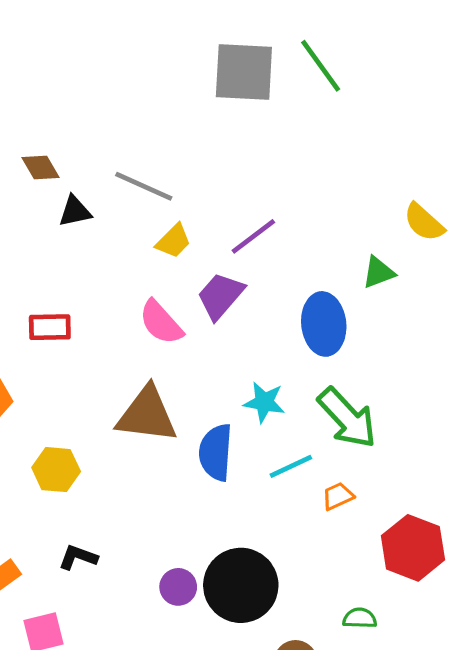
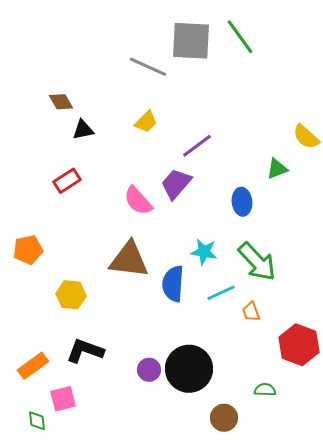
gray line: (144, 186) -> (148, 67), moved
yellow trapezoid: (173, 241) -> (146, 122), moved
blue ellipse: (324, 324) -> (242, 202), size x0.7
red rectangle: (50, 327) -> (67, 181), moved, turned -32
orange trapezoid: (338, 496) -> (251, 312), turned -85
black L-shape: (78, 557) -> (85, 351), size x1.5

